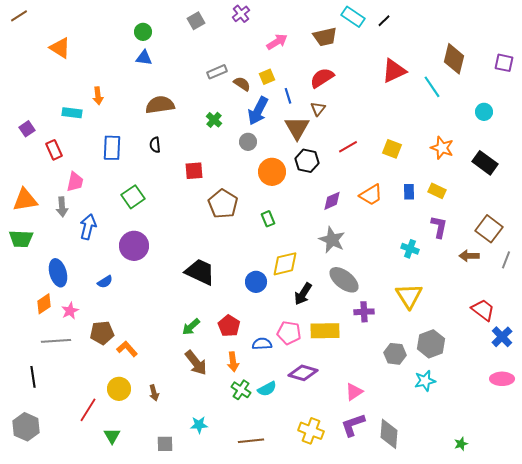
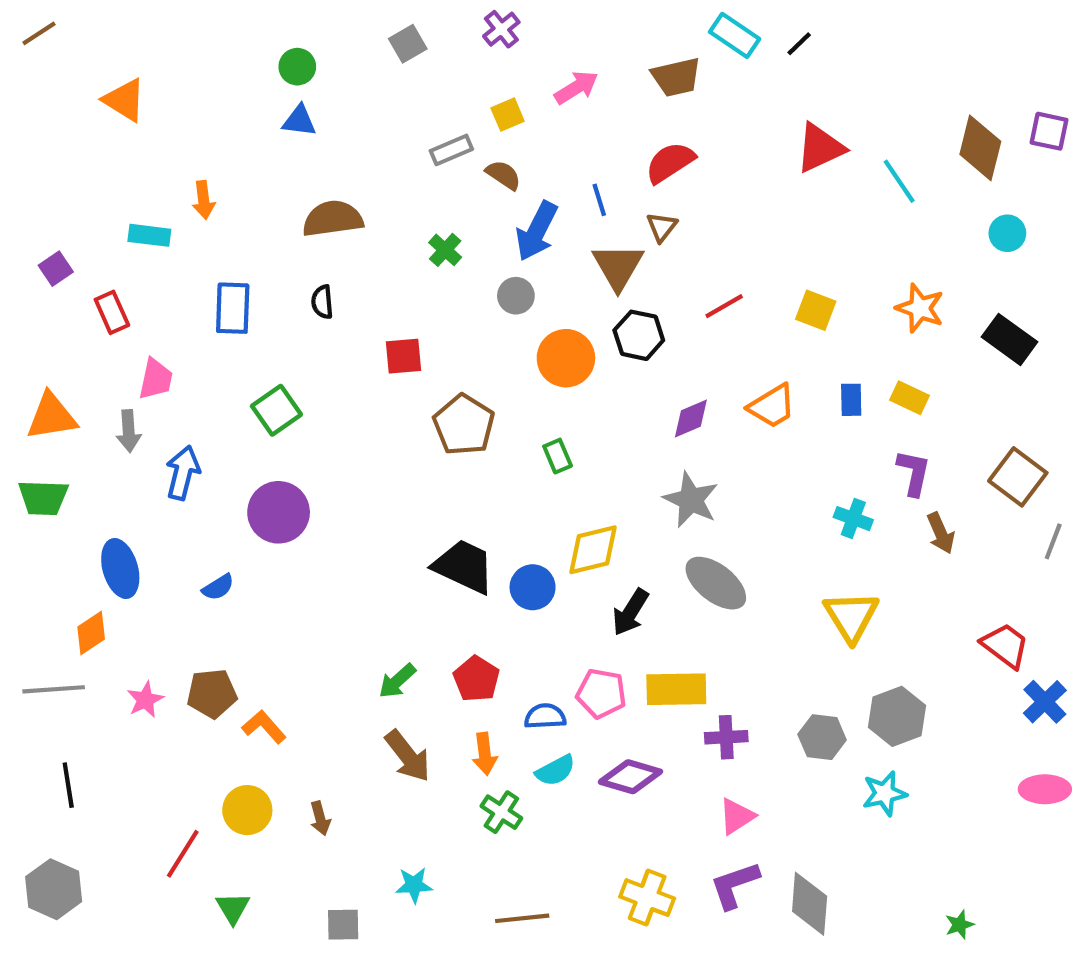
brown diamond: (454, 59) -> (980, 148), moved
yellow square: (267, 77) -> (508, 115), moved
brown arrow: (469, 256) -> (941, 533), moved, turned -114
black trapezoid: (200, 272) -> (464, 566), moved
pink star: (70, 311) -> (145, 700), moved
purple cross: (364, 312) -> (726, 737), moved
gray line: (56, 341) -> (54, 689), moved
cyan semicircle: (267, 389) -> (555, 770), moved

